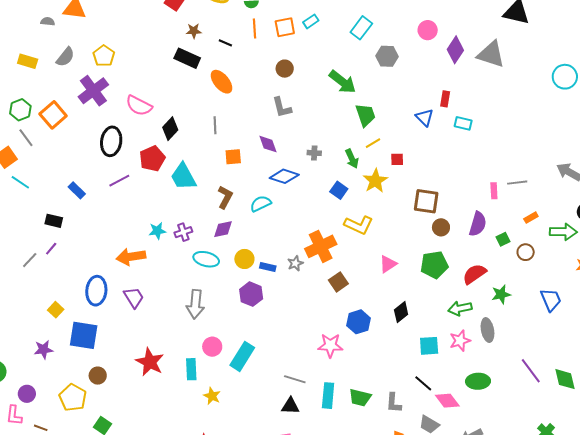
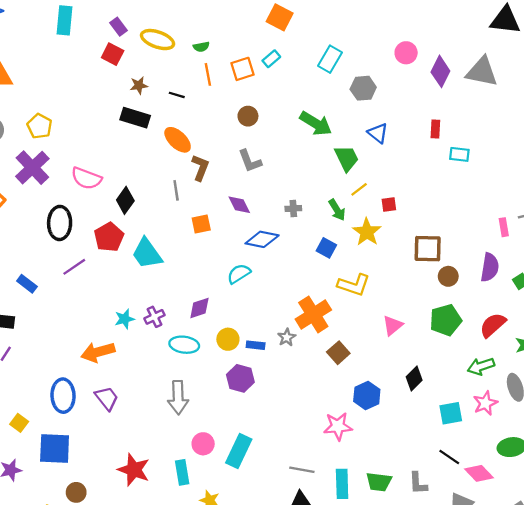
blue triangle: (425, 117) -> (378, 133), moved
brown L-shape: (225, 197) -> (200, 168), moved

